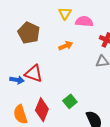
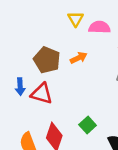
brown pentagon: (29, 33) -> (47, 60), moved
blue arrow: (17, 80) -> (20, 87), moved, turned 80

